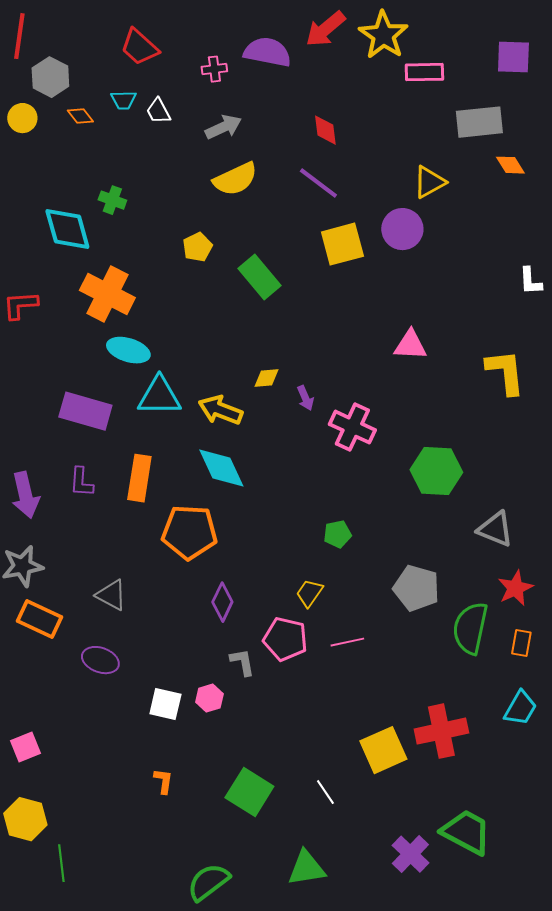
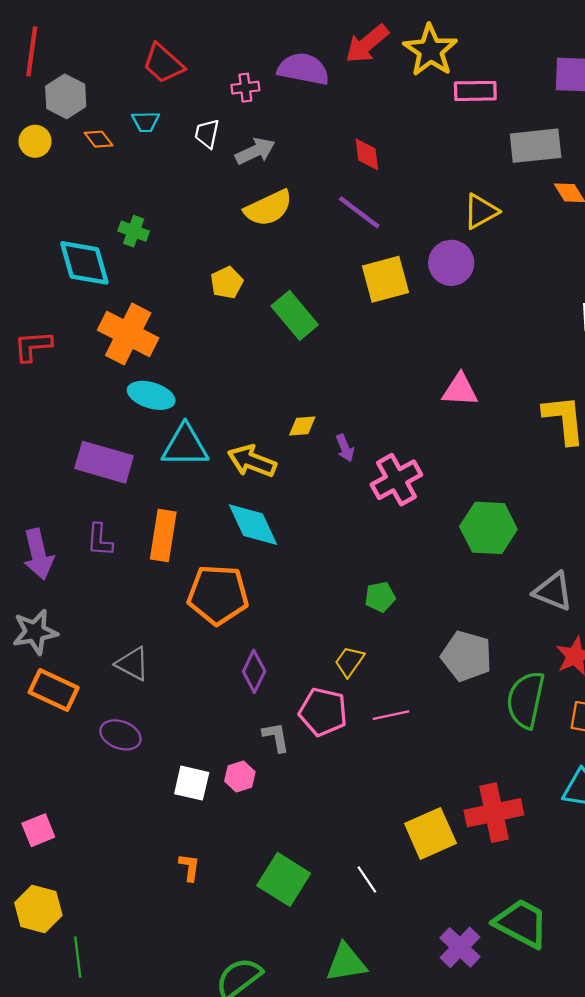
white trapezoid: (158, 111) -> (207, 134), moved, turned 40
pink cross: (352, 427) -> (396, 480), turned 36

